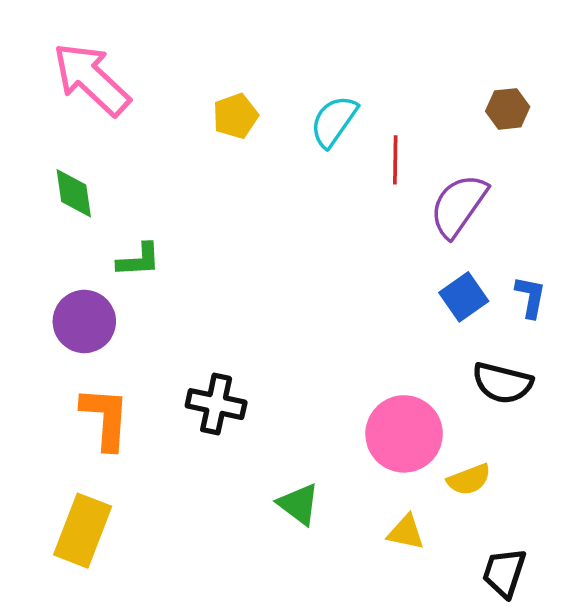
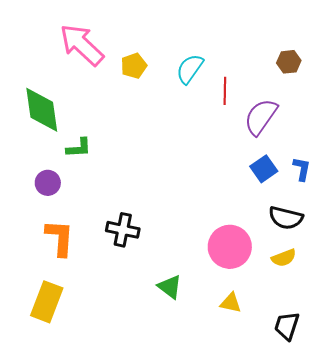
pink arrow: (91, 79) -> (82, 45), moved
green diamond: (74, 193) -> (42, 110), size x1.6
purple circle: (84, 321) -> (48, 183), size x0.7
yellow semicircle: (469, 480) -> (284, 258), moved

